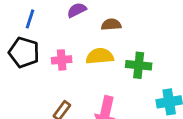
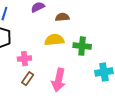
pink cross: (62, 60) -> (24, 59), moved

